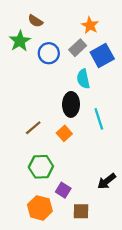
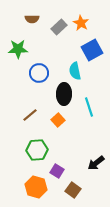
brown semicircle: (35, 21) -> (32, 19), turned -32
green star: (20, 41) -> (18, 49), moved, turned 30
gray rectangle: (78, 48) -> (59, 27), moved
blue circle: (49, 53) -> (39, 73), moved
brown square: (81, 211) -> (73, 190), turned 35

